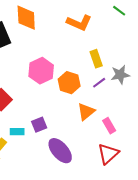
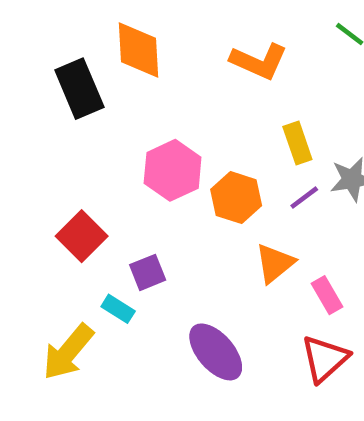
purple square: (39, 125) -> (148, 272), moved
cyan rectangle: (17, 132) -> (118, 309), turned 32

